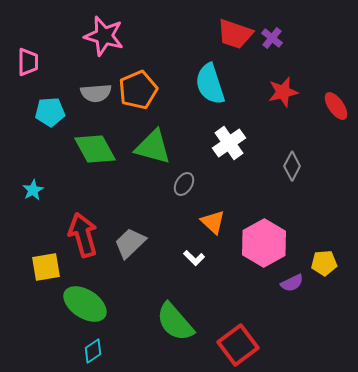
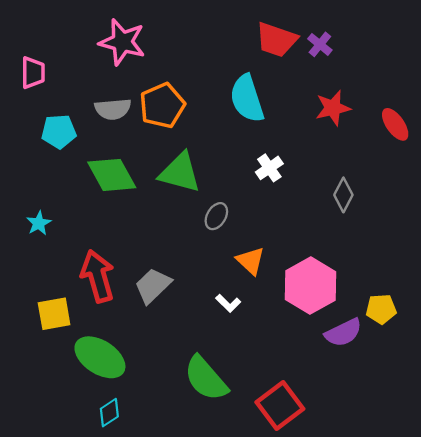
white cross: (229, 143) -> (269, 168), size x0.7
purple semicircle: (292, 283) -> (343, 333), size x1.4

